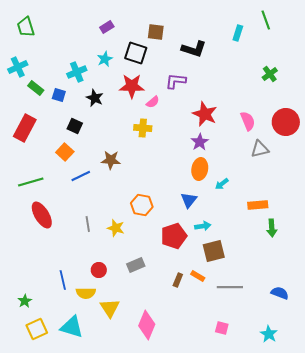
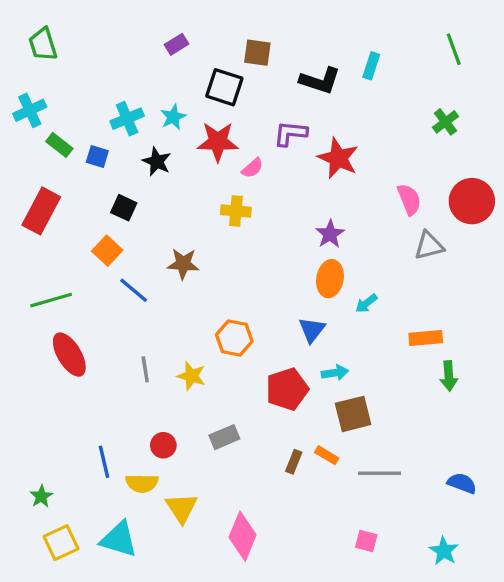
green line: (266, 20) -> (454, 49), moved
cyan rectangle: (238, 33) -> (371, 66), moved
cyan star: (105, 59) -> (173, 117), moved
red star: (205, 114) -> (338, 158), moved
blue line: (81, 176) -> (134, 290), turned 66

